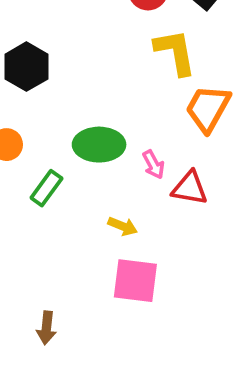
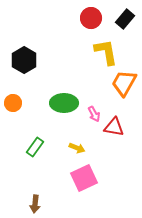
green rectangle: (46, 188) -> (35, 147), moved
pink square: (135, 281) -> (84, 178), turned -32

